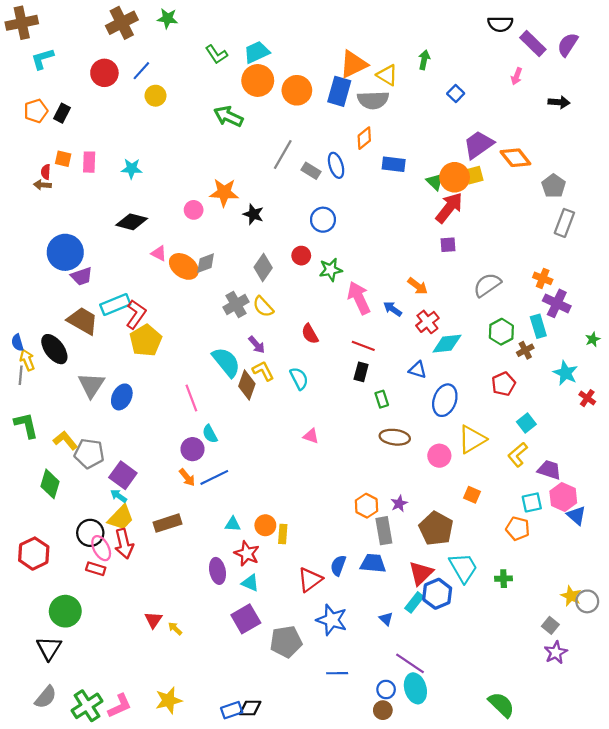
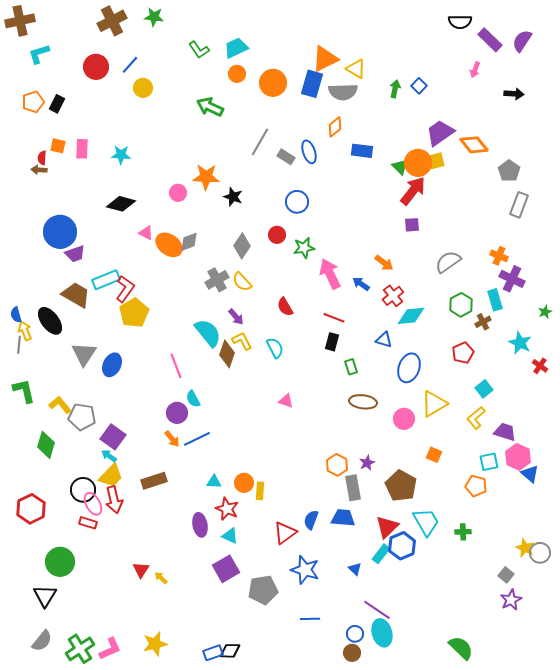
green arrow: (424, 60) -> (395, 89), moved
orange circle: (258, 80) -> (237, 74), size x0.6

